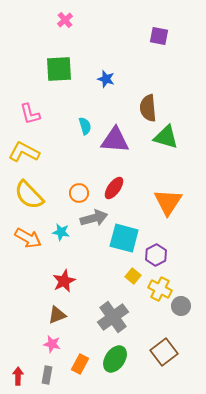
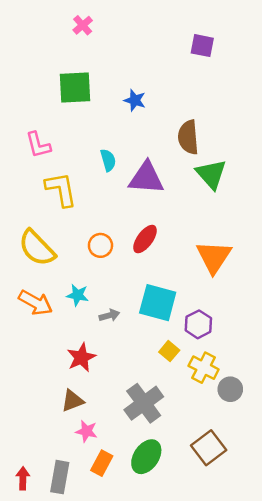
green triangle: (166, 137) -> (211, 174), turned 32
yellow L-shape: (24, 152) -> (61, 189), moved, turned 52
gray arrow: (94, 218) -> (109, 315), moved, size x0.6
pink star: (52, 344) -> (86, 431), moved
gray rectangle: (47, 375) -> (60, 477), size x1.4

